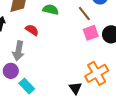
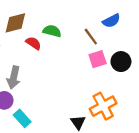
red semicircle: (32, 30) -> (34, 43), moved

